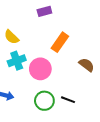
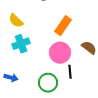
pink circle: (40, 69) -> (60, 53), moved
black line: (68, 100) -> (70, 72), moved, turned 64

